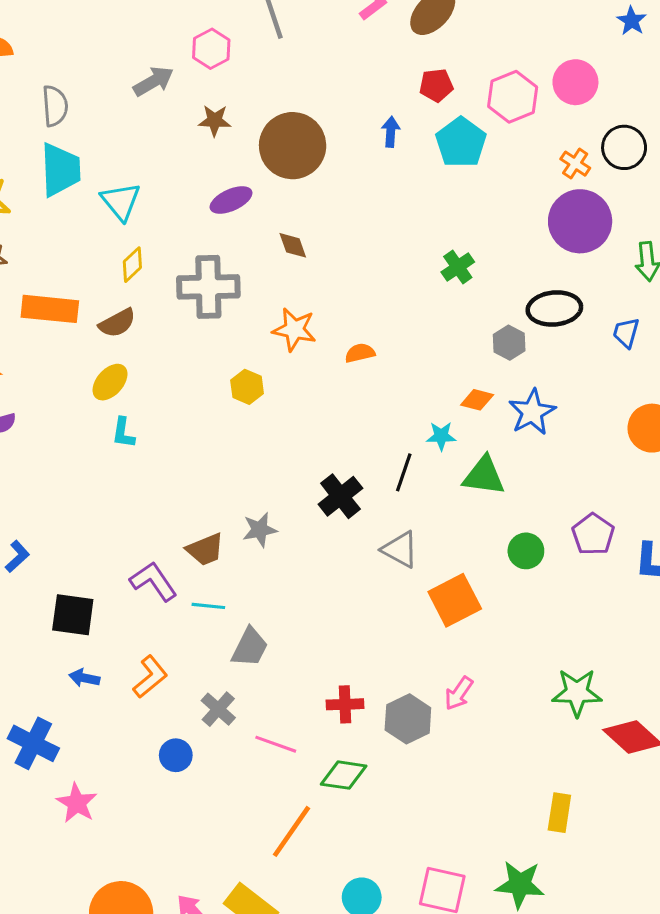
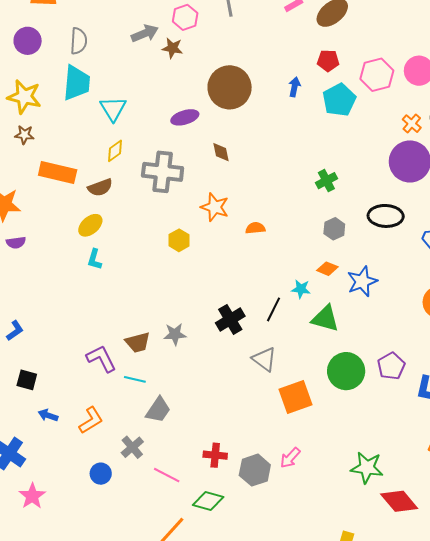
brown star: (215, 121) -> (172, 48), moved
gray hexagon: (509, 343) -> (334, 229), moved
green circle: (526, 551) -> (346, 371), size x1.6
black square: (73, 615) -> (27, 380), moved, size x0.7

